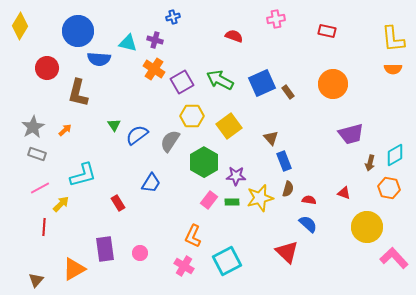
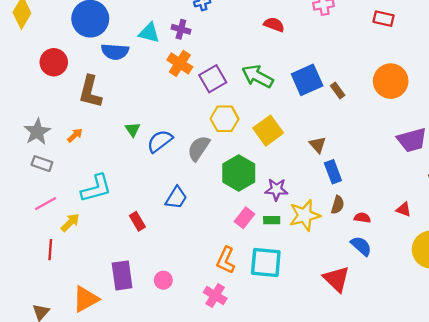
cyan square: (227, 261) -> (266, 262), moved, turned 32

